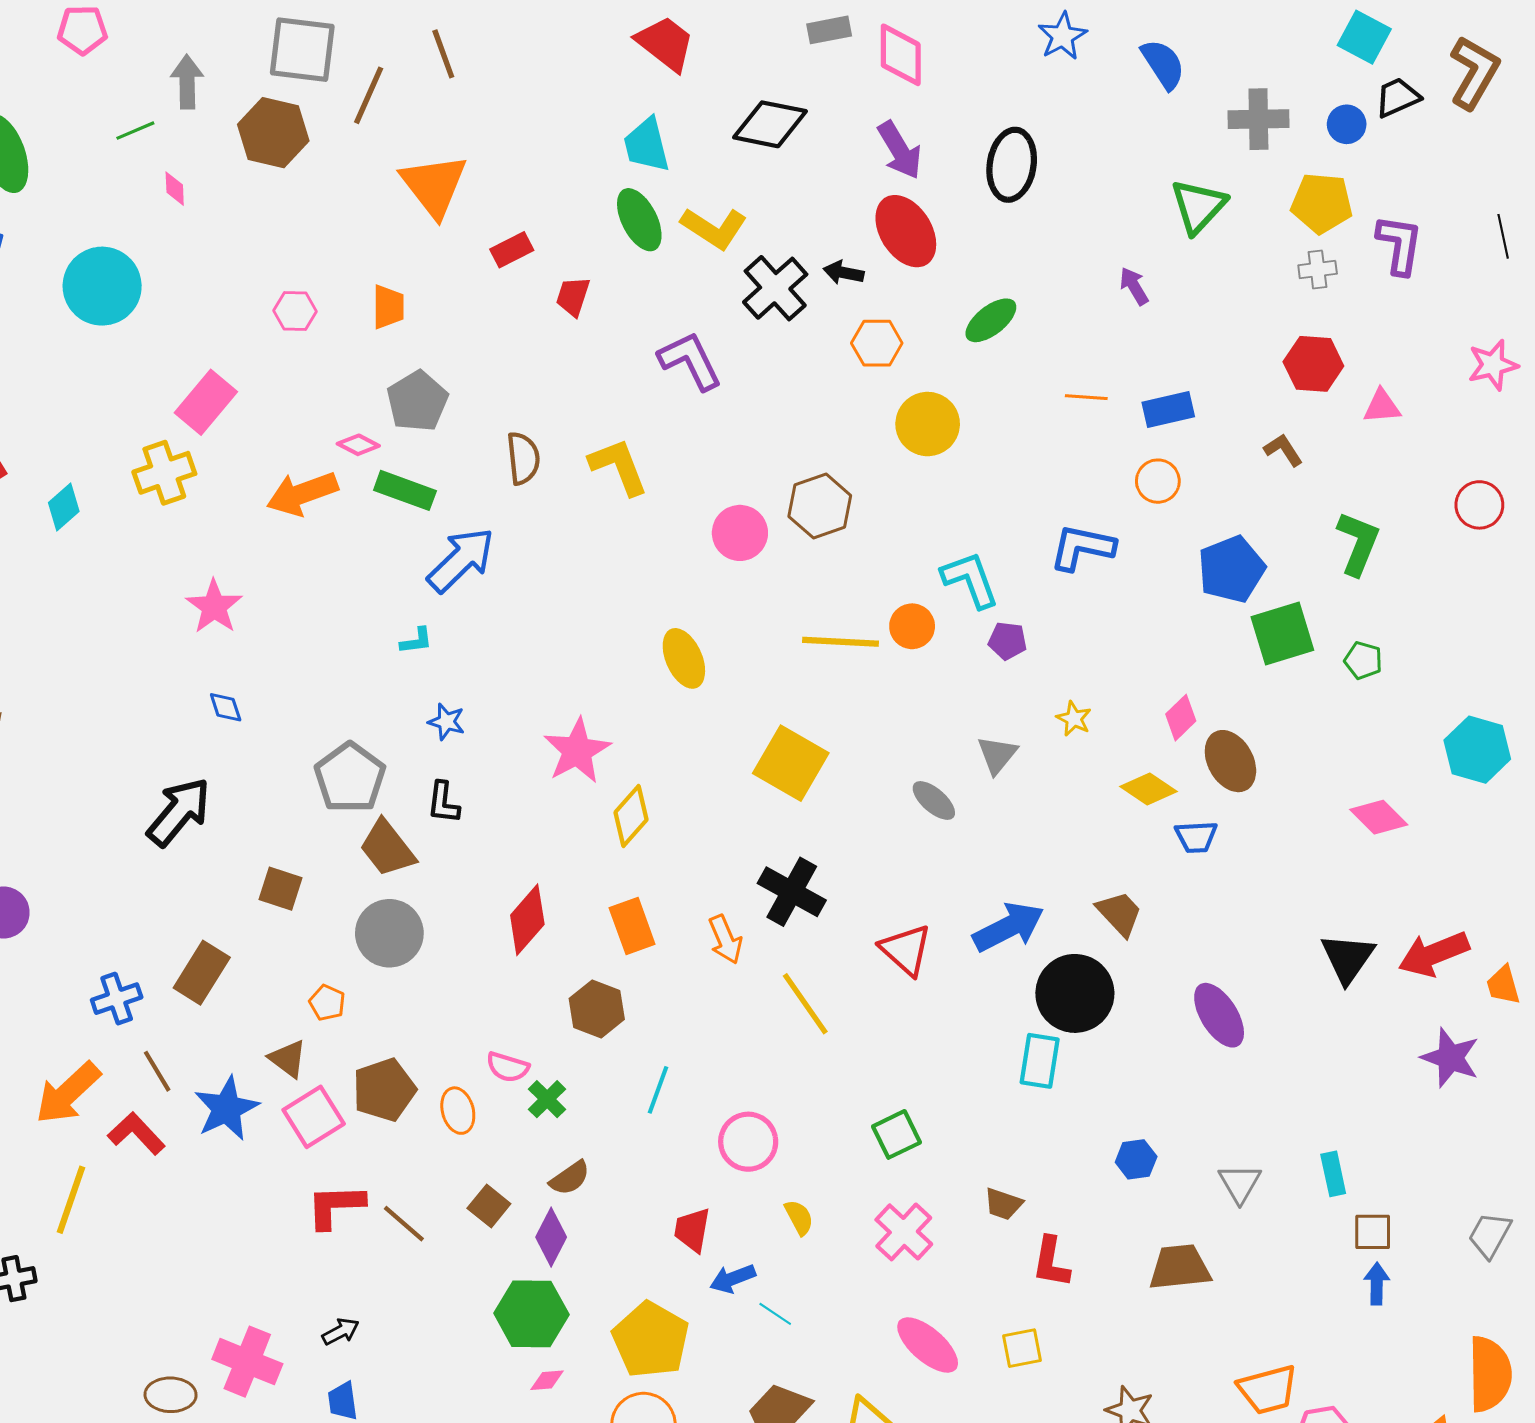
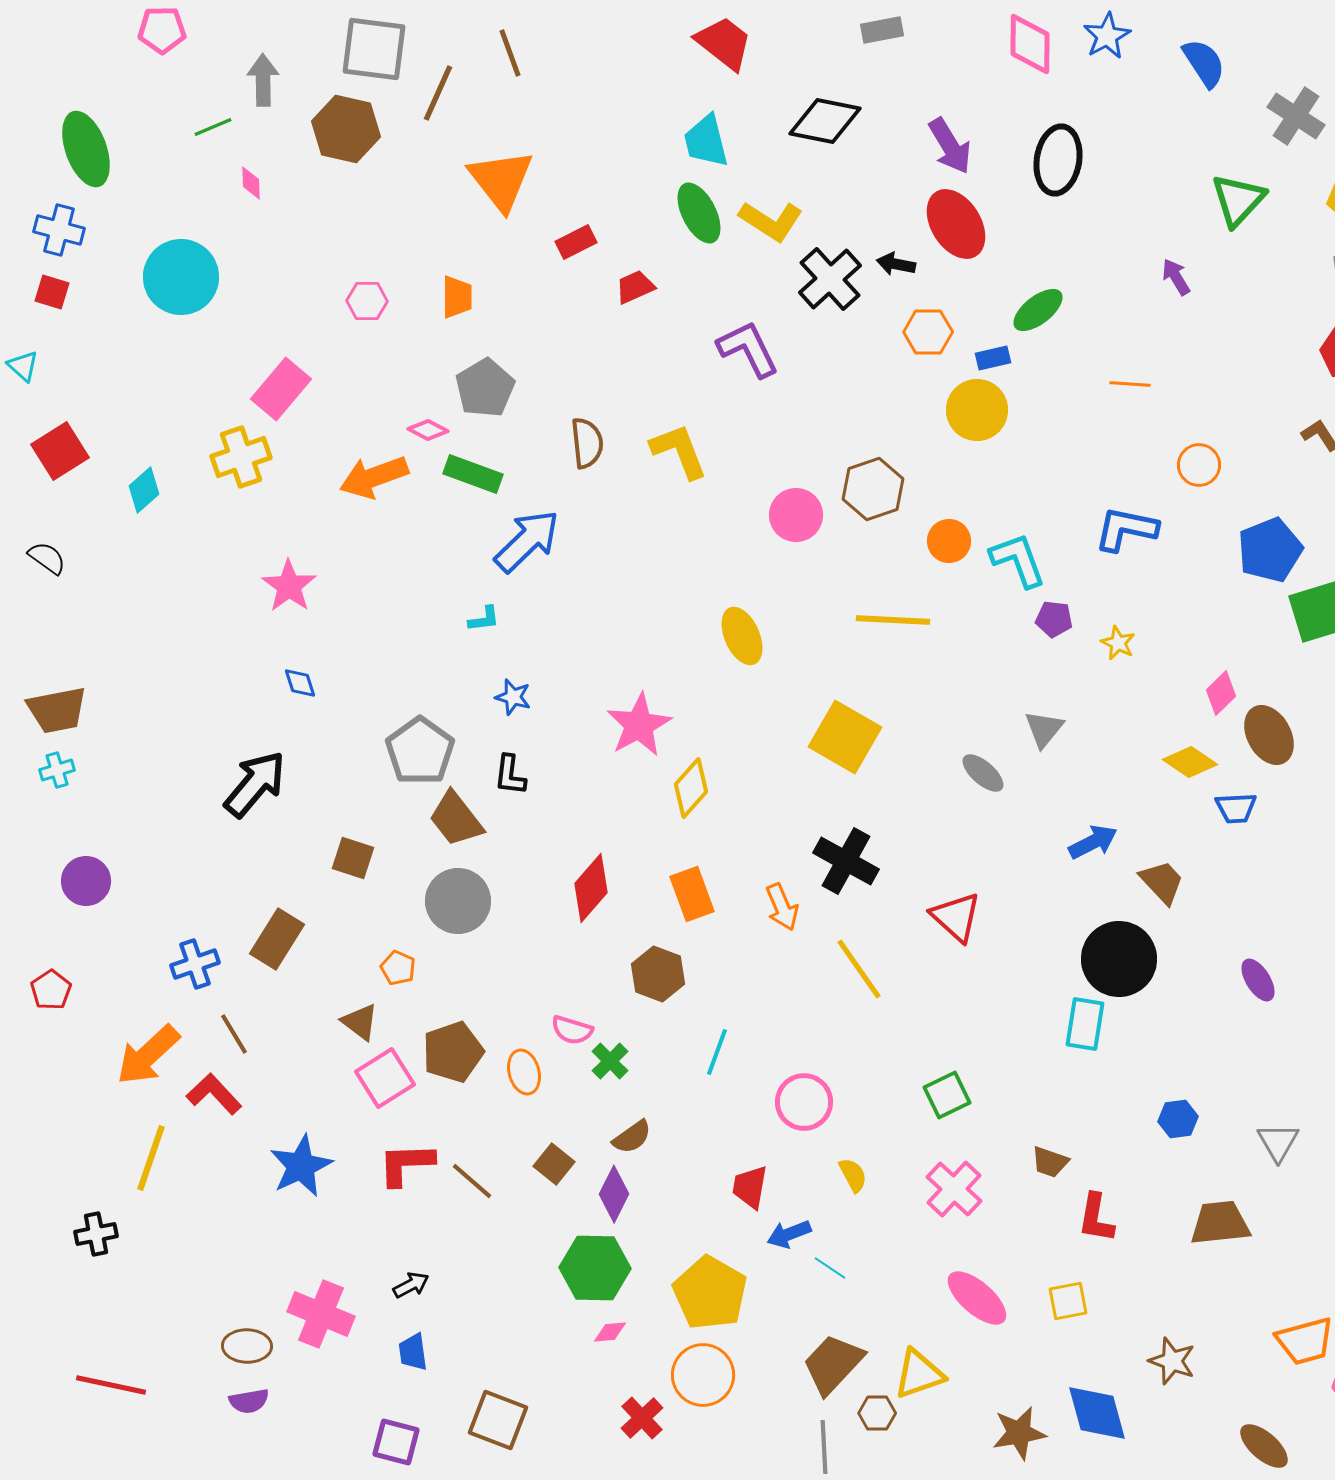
pink diamond: (901, 55) -> (1030, 44), moved
gray cross: (1258, 119) -> (1296, 116), turned 34
red trapezoid: (573, 296) -> (635, 287), turned 48
blue rectangle: (1168, 410) -> (993, 358), moved, size x0.7
orange circle: (912, 626) -> (949, 541), moved
yellow star: (1074, 719) -> (1118, 643), moved
blue arrow: (1009, 927) -> (1093, 842), moved, size x0.7
purple ellipse: (1219, 1015) -> (1258, 980), size x0.7
blue star: (227, 1109) -> (301, 1166), moved

